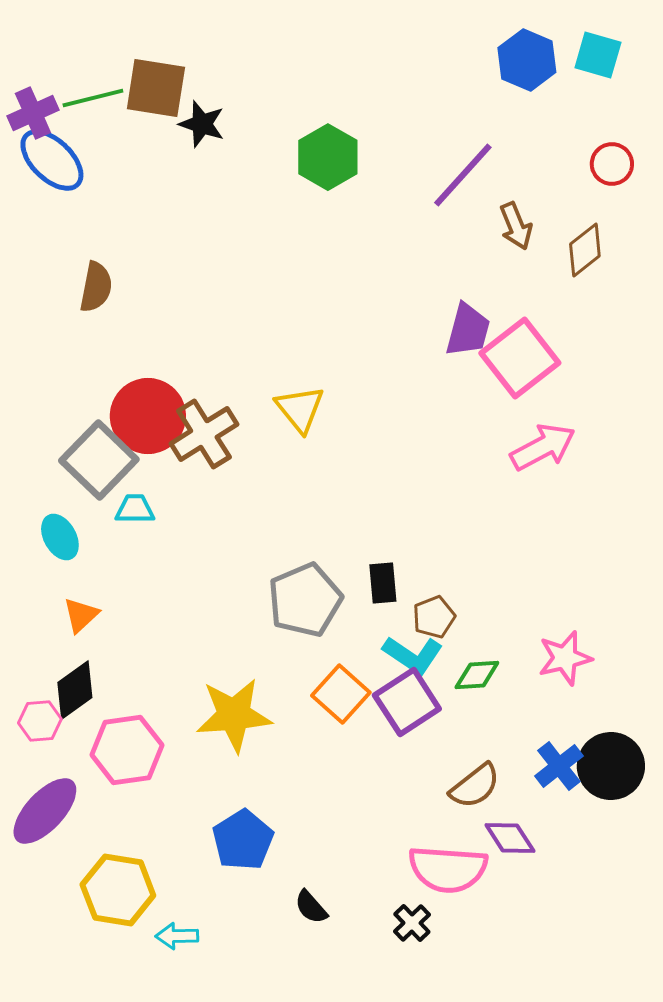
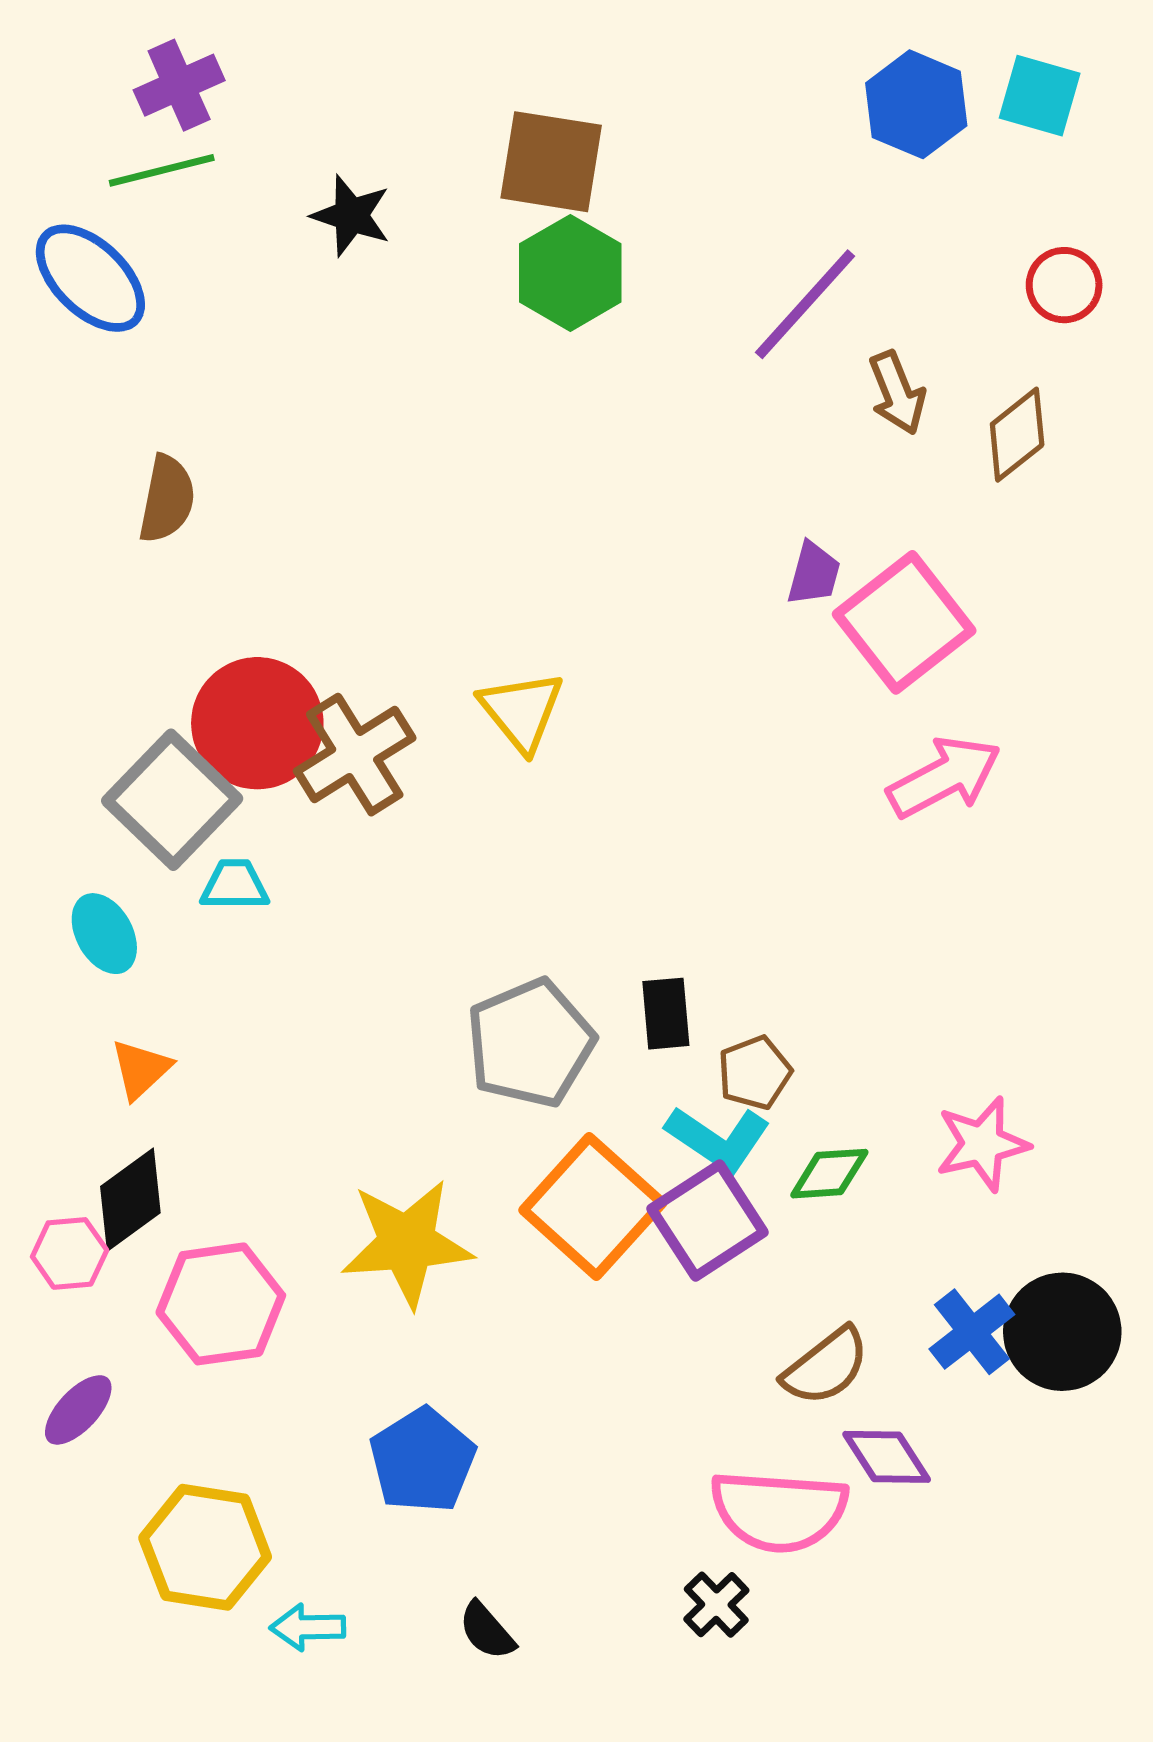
brown square: (156, 88) -> (551, 162), moved
purple cross: (33, 113) -> (179, 85), moved
purple trapezoid: (468, 330) -> (814, 574), size x0.7
orange square: (341, 694) -> (593, 1207), size x1.4
purple ellipse: (45, 811) -> (78, 1410), size x0.6
black semicircle: (311, 907) -> (487, 1631), moved

